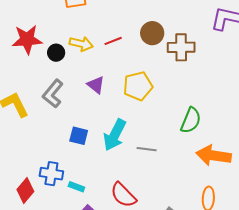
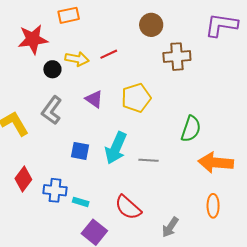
brown circle: (152, 33) -> (151, 25), moved
red star: (27, 39) -> (33, 39), moved
red diamond: (25, 190) -> (23, 179), moved

